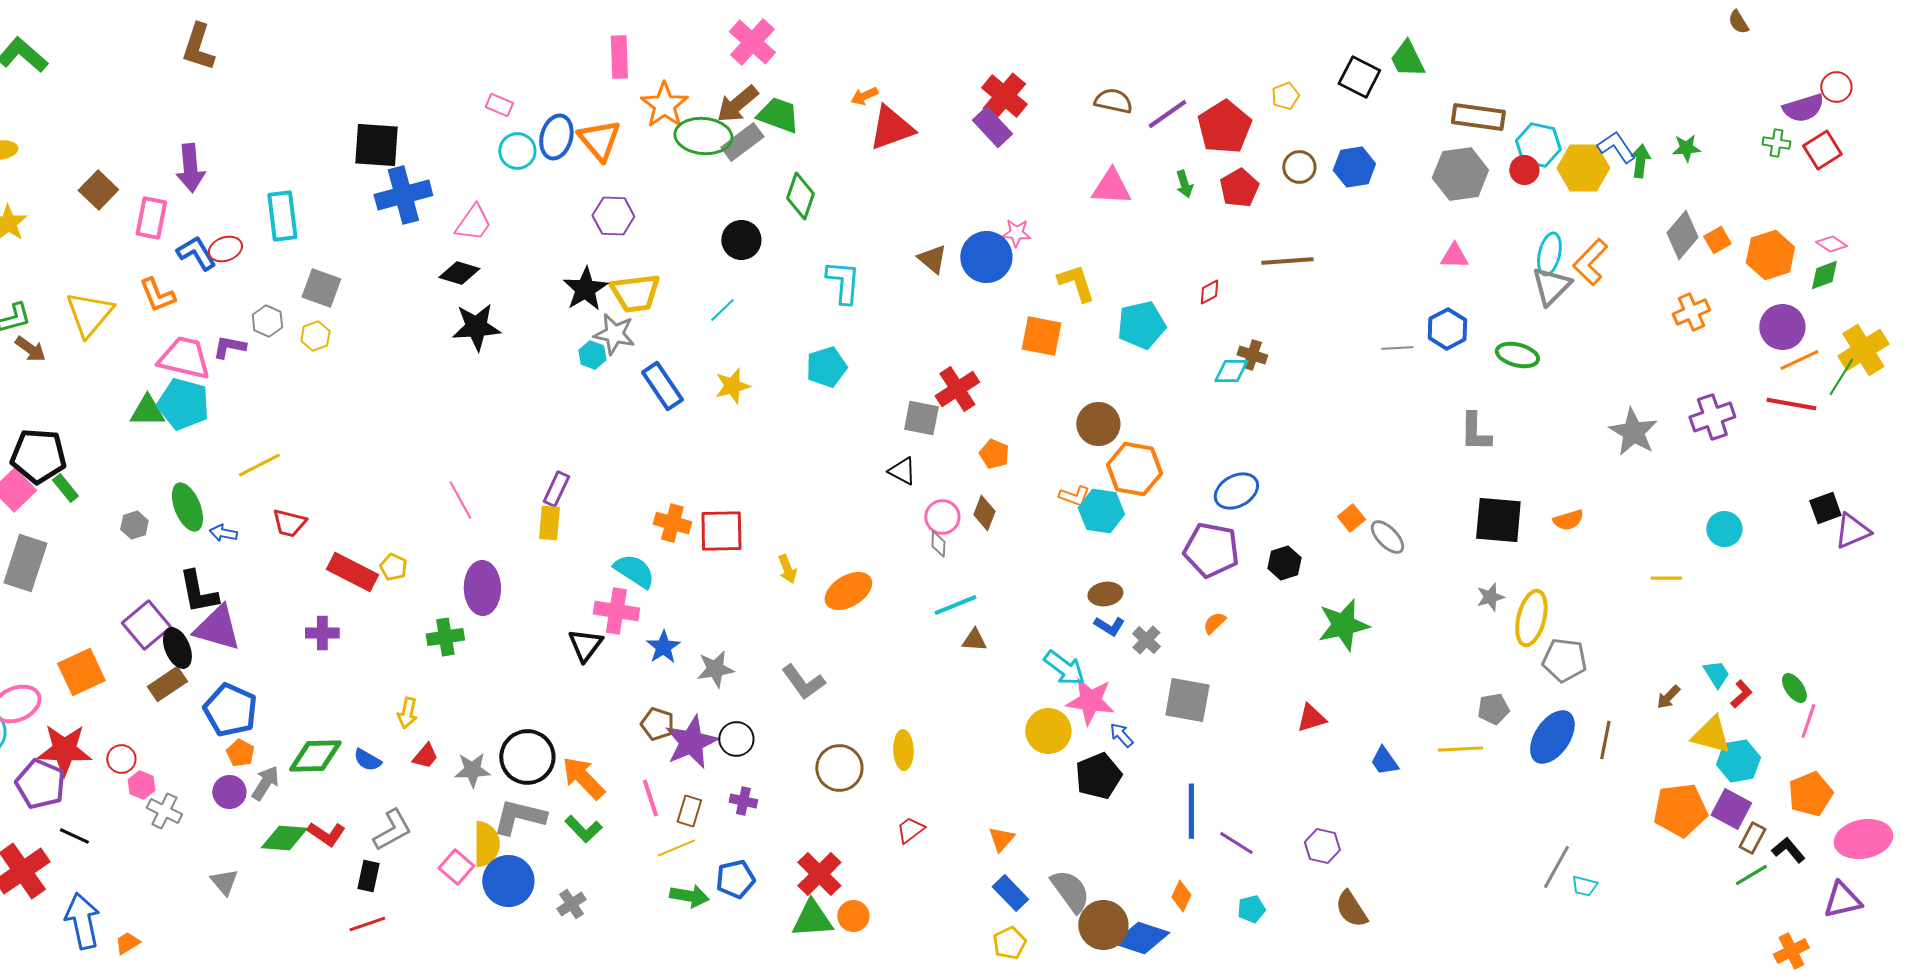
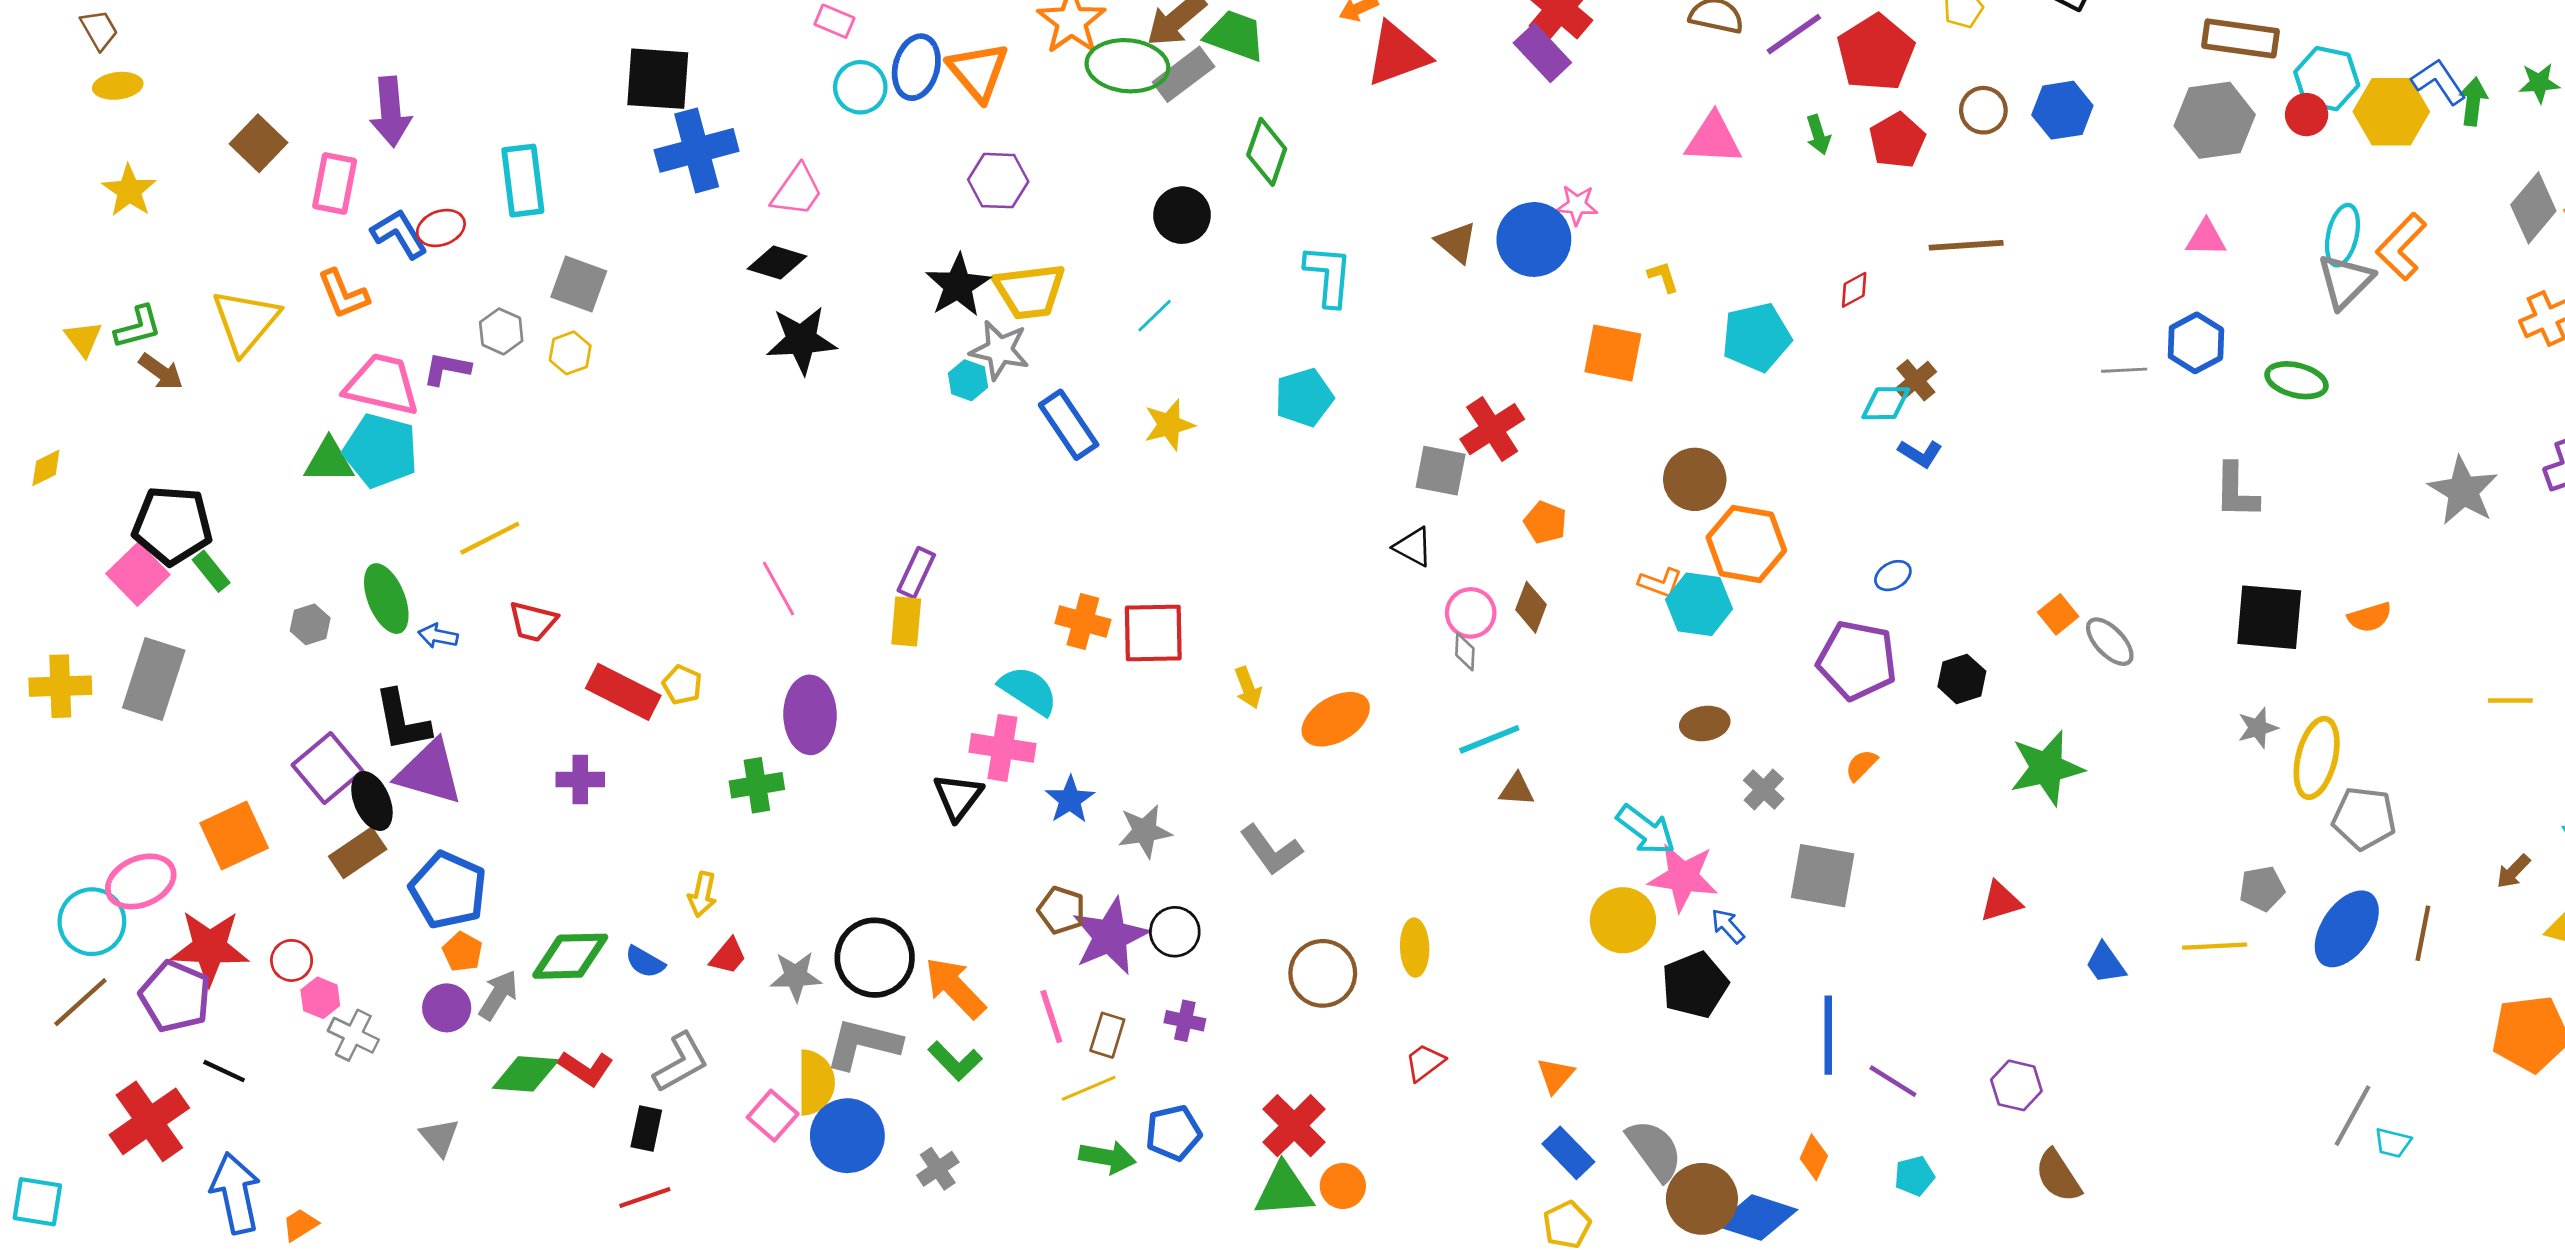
yellow L-shape: (1076, 283) -> (1663, 277), size x0.6
brown cross: (1252, 355) -> (1916, 380), turned 32
blue ellipse: (1236, 491) -> (1893, 576), size x0.6
blue L-shape: (1109, 626) -> (1920, 453), moved

